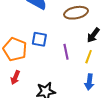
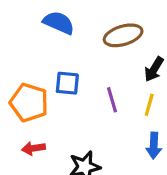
red arrow: (15, 78) -> (33, 148), turned 64

